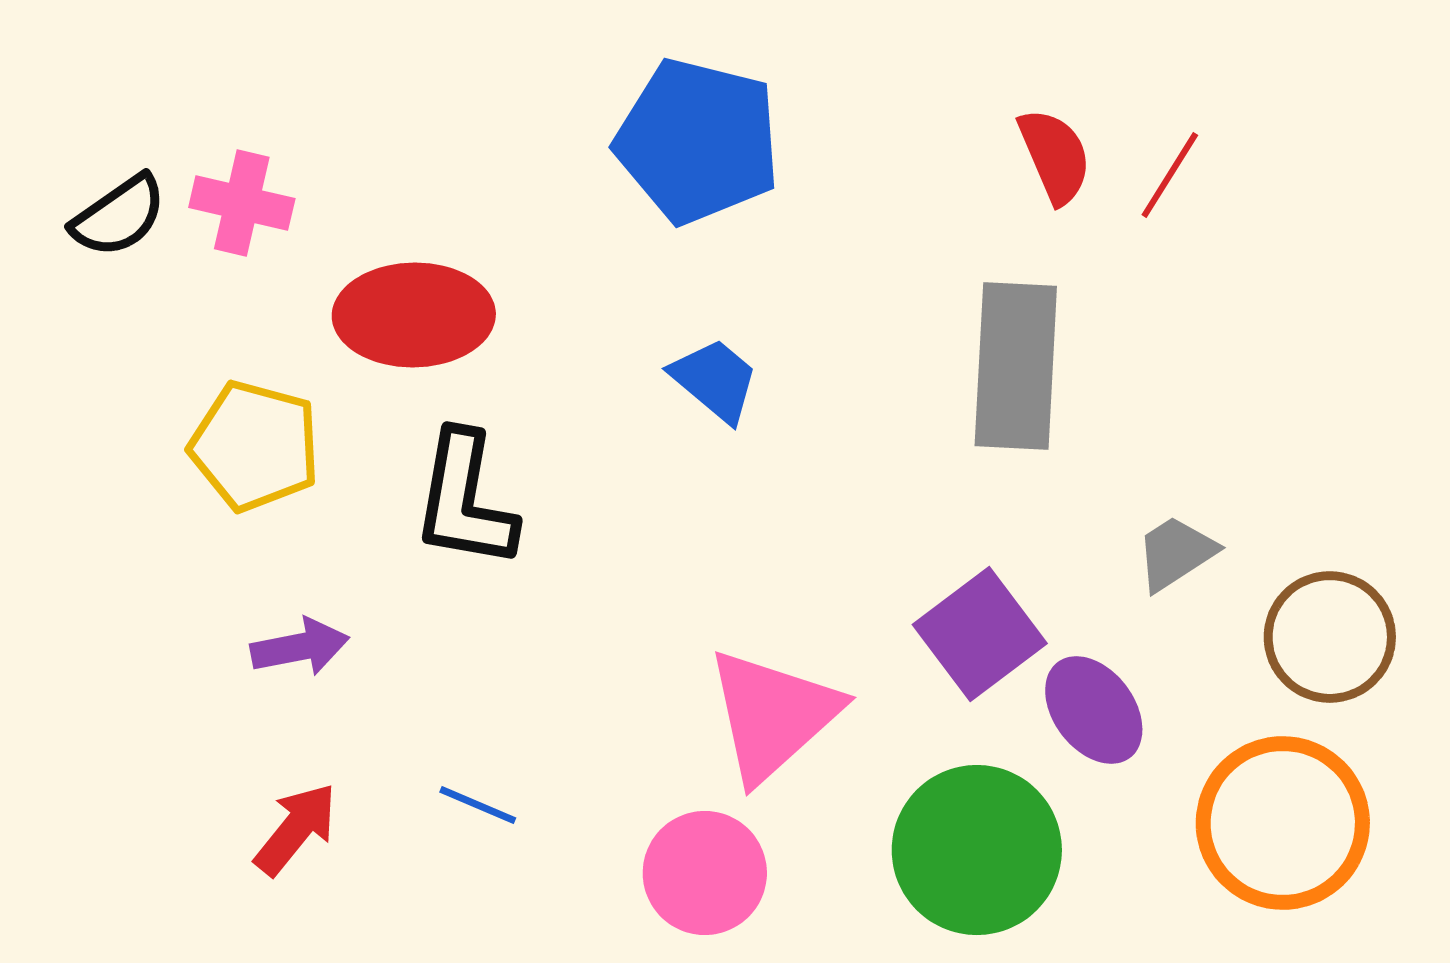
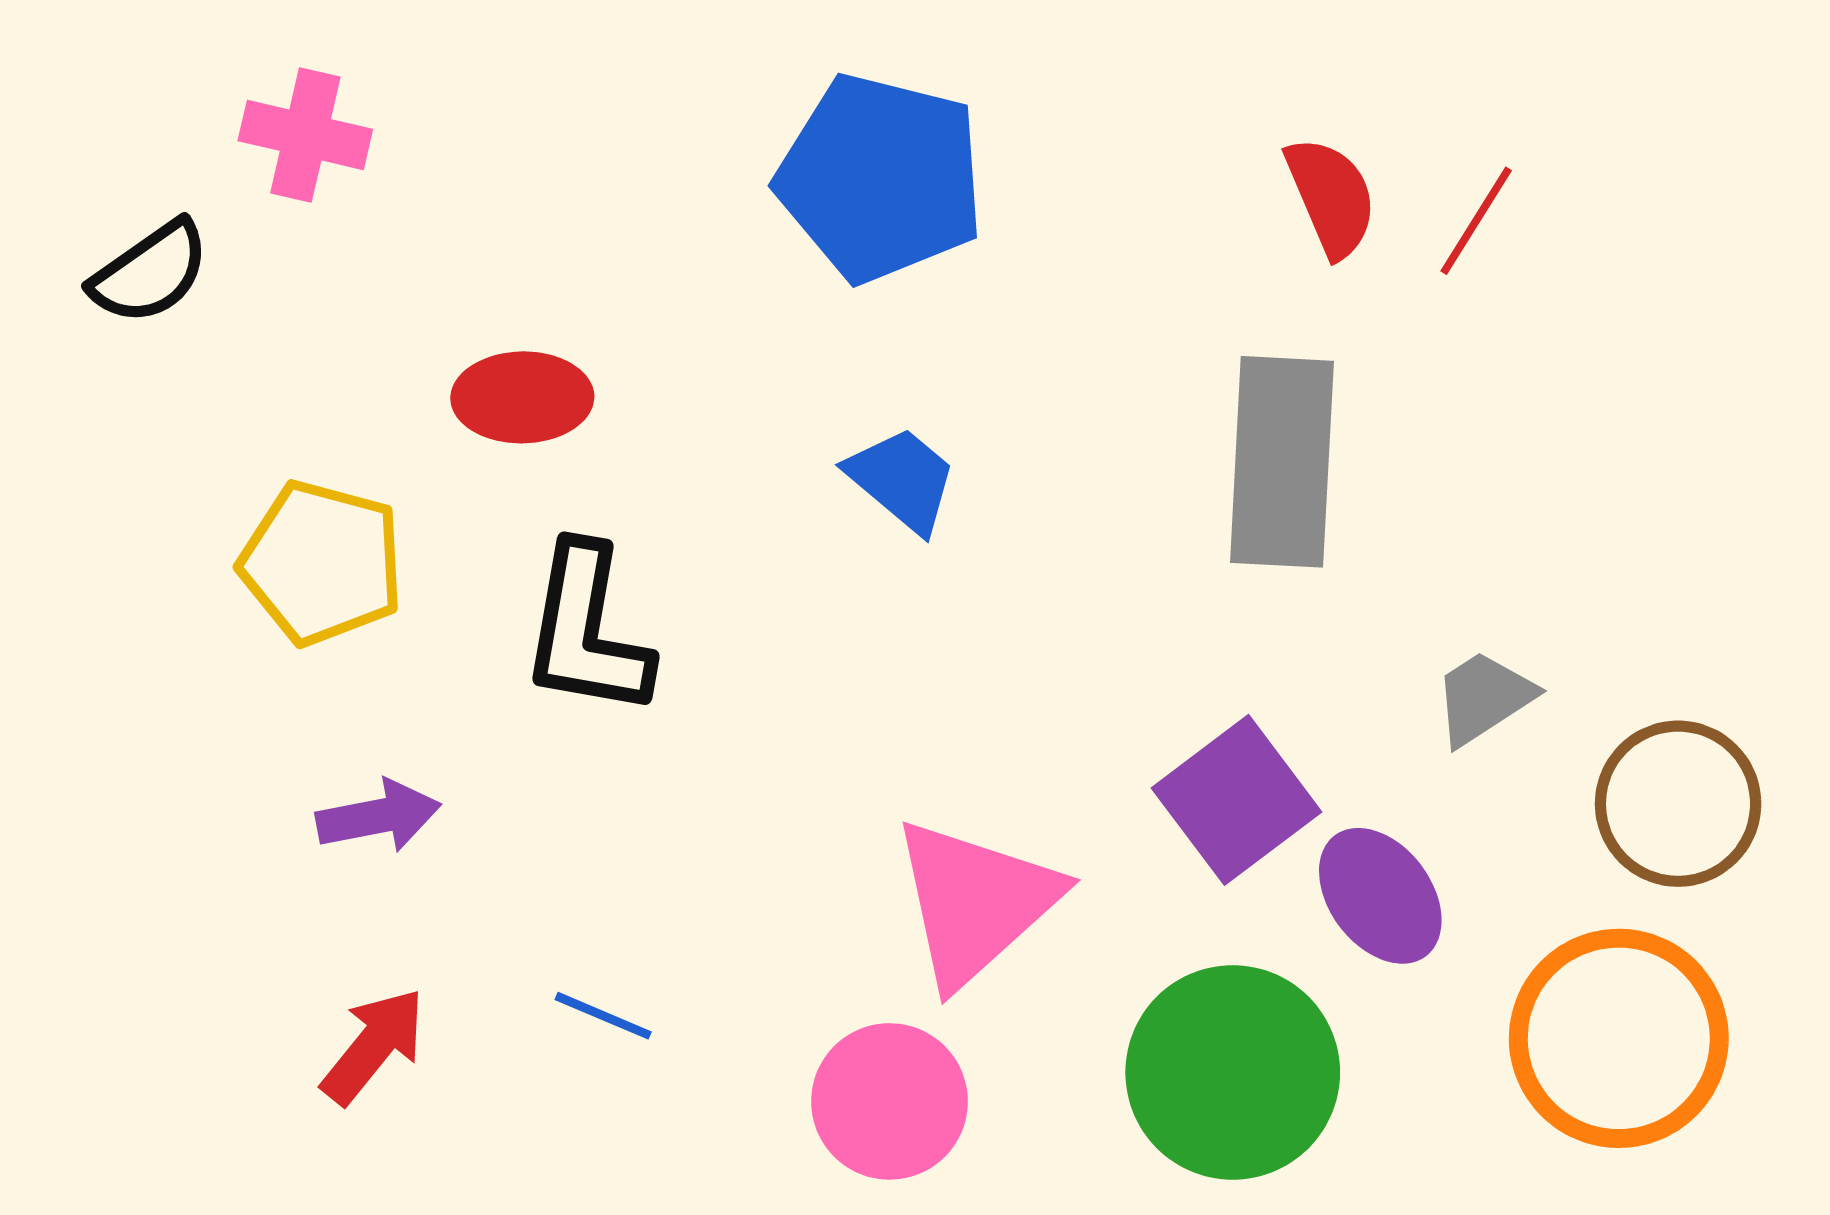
pink cross: (242, 203) -> (305, 135), moved
red ellipse: (414, 315) -> (522, 397), size x0.7

